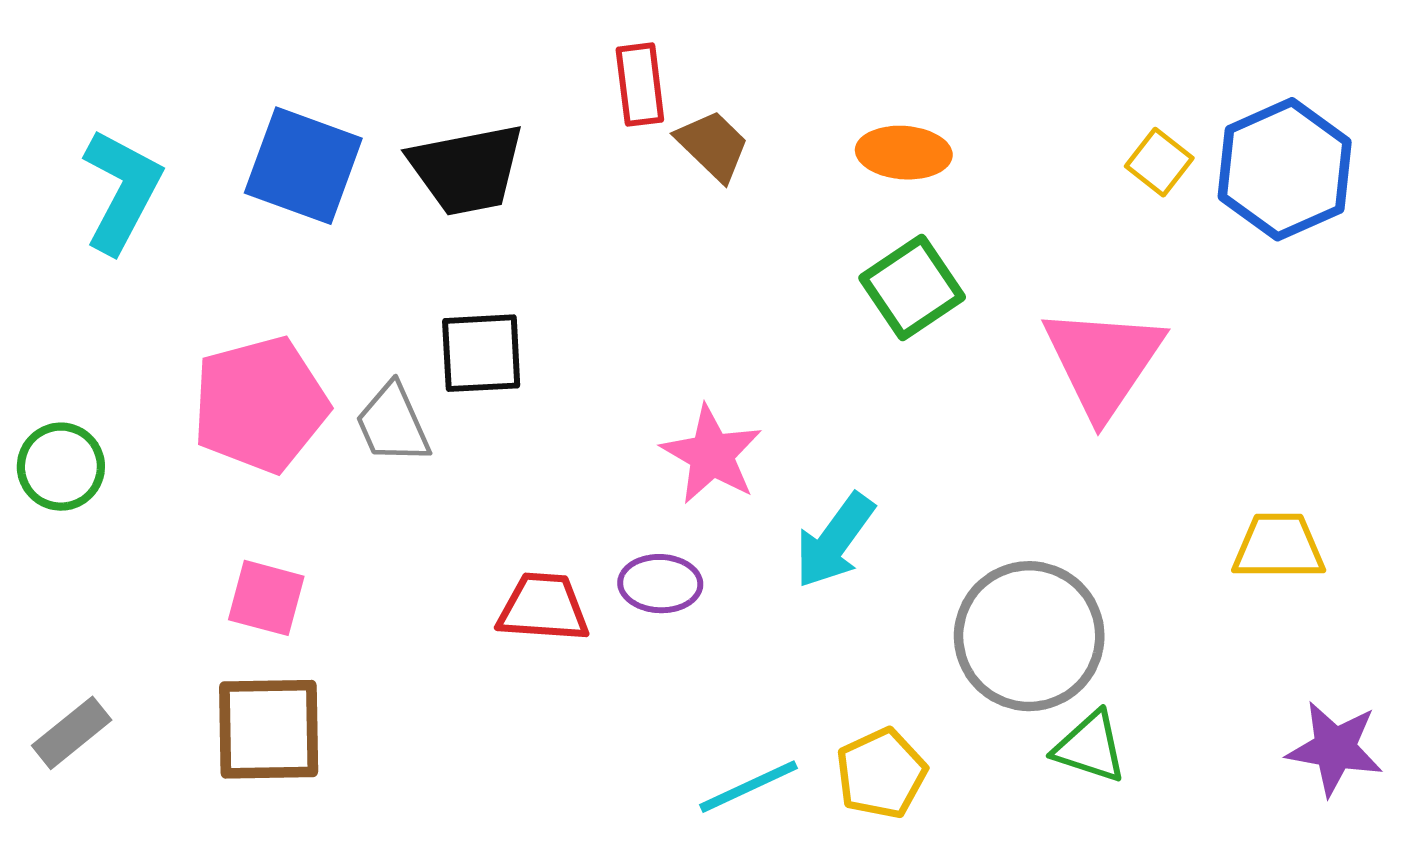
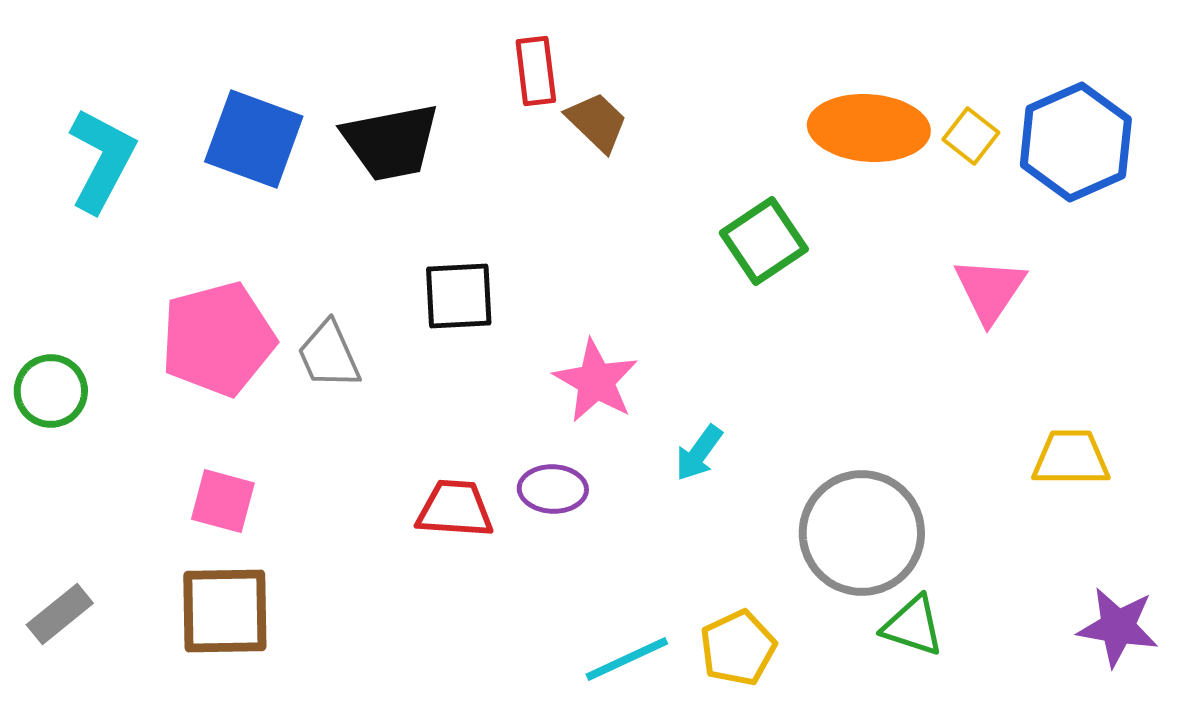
orange ellipse: (904, 153) -> (869, 128), moved, size x1.5
black square: (481, 353) -> (459, 296), moved
pink triangle: (1103, 362) -> (990, 290), moved, size x0.7
cyan arrow: (835, 541) -> (699, 453), size x0.7

